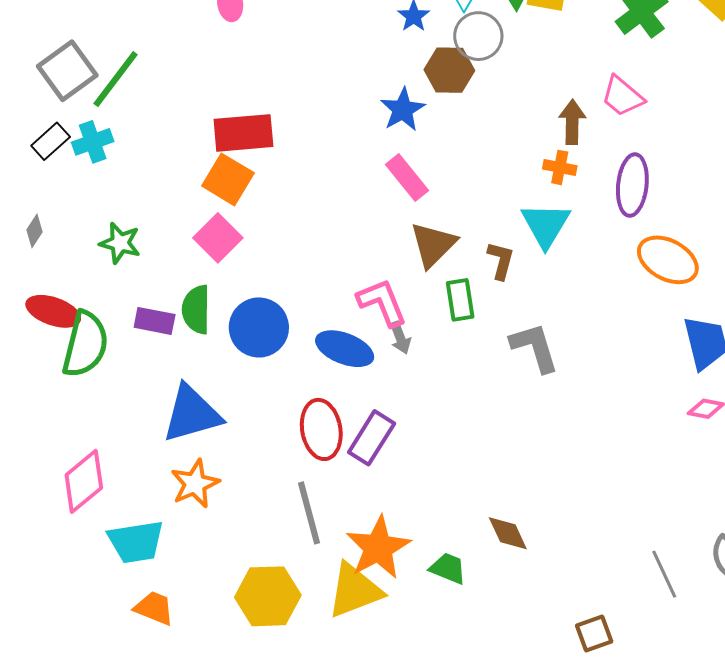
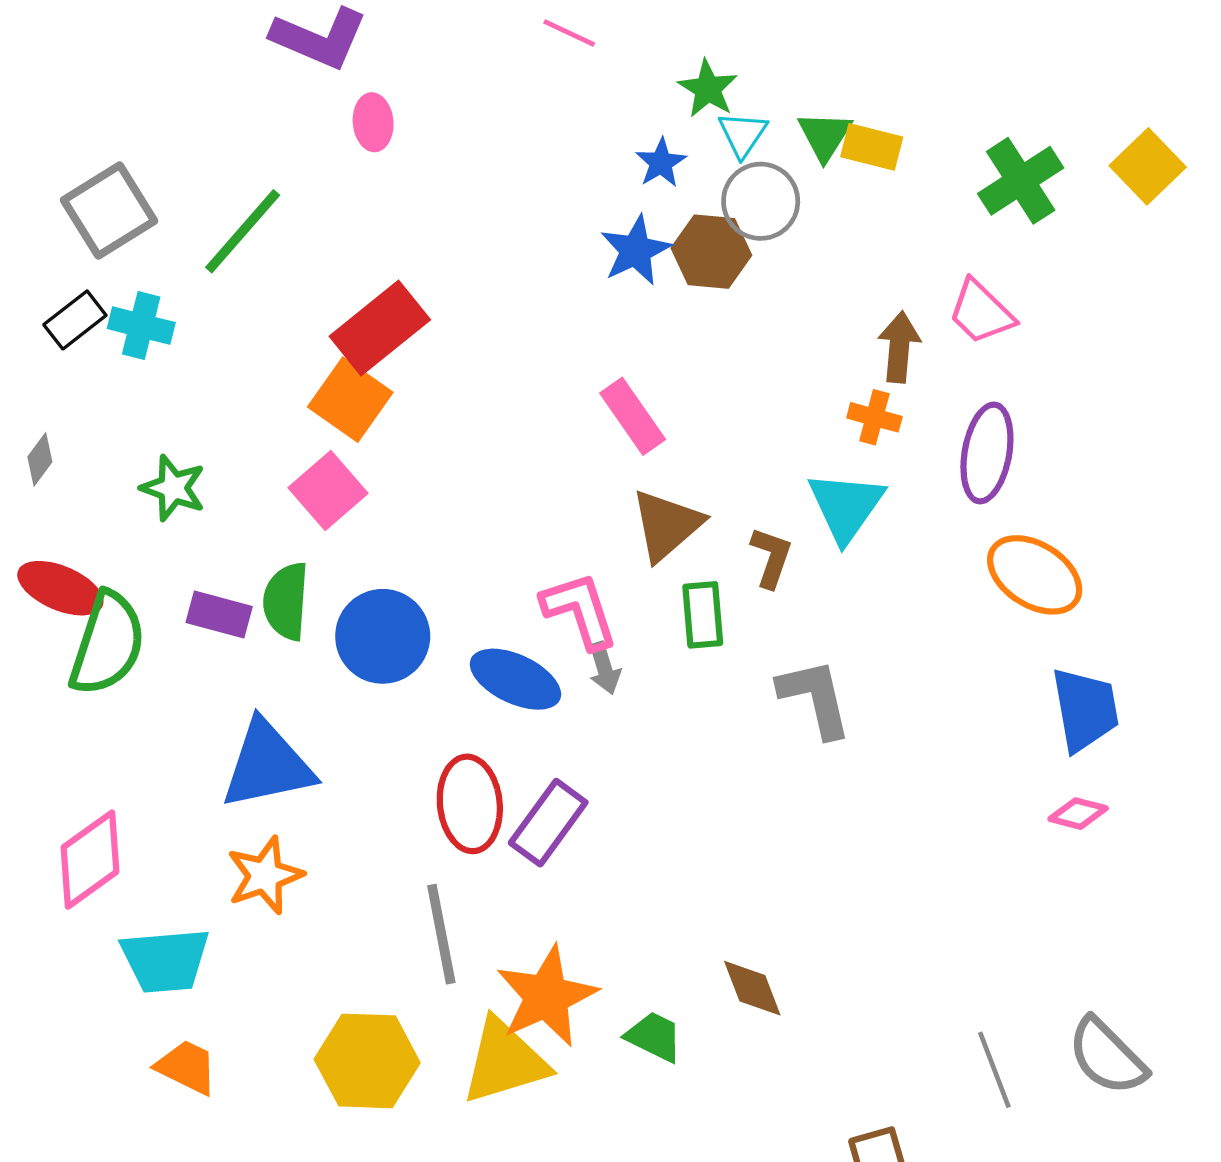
green line: (116, 79) -> (243, 231), moved
blue star: (403, 110) -> (636, 250), moved
red rectangle: (243, 133) -> (380, 328), turned -38
cyan cross: (93, 142) -> (141, 326), turned 30

